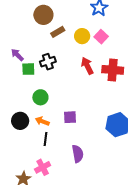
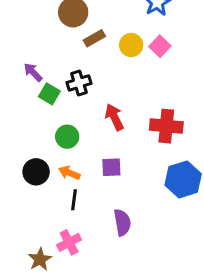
red arrow: (87, 66) -> (114, 117), moved
green square: (28, 69) -> (49, 94), turned 32
red cross: (113, 70) -> (166, 126), moved

